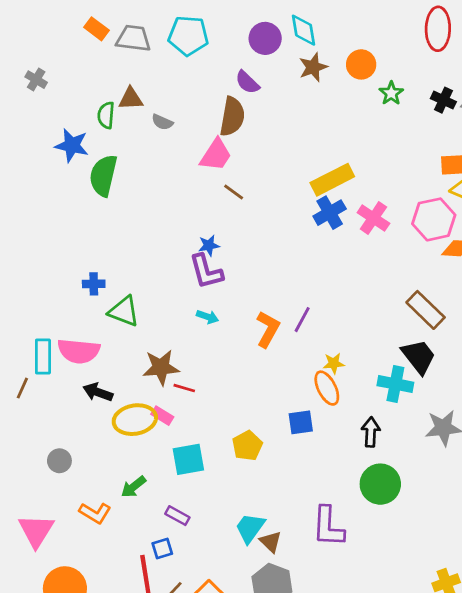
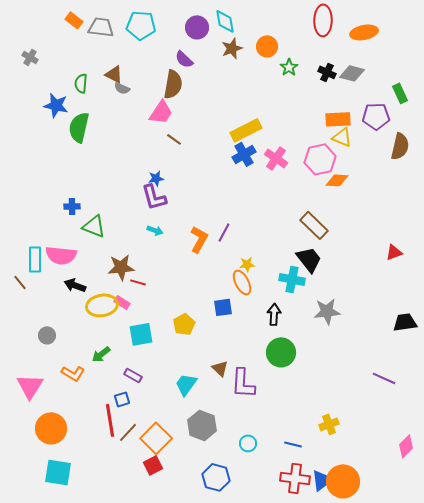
brown triangle: (131, 99) -> (114, 74), moved, turned 30
brown line: (22, 388) -> (20, 282), turned -63
brown triangle: (271, 542) -> (220, 368), moved

